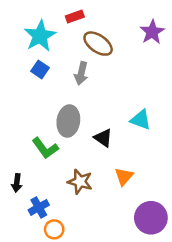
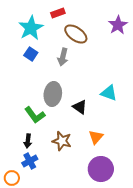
black arrow: (17, 183) -> (28, 141), moved
purple circle: (151, 218) -> (101, 169), moved
orange circle: (54, 229) -> (12, 178), moved

